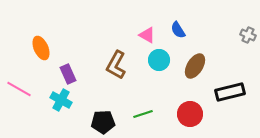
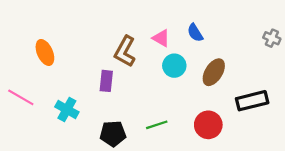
brown L-shape: (116, 65) -> (125, 51), moved
purple rectangle: (68, 74) -> (106, 81), moved, turned 30

